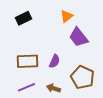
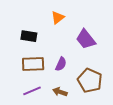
orange triangle: (67, 16) -> (58, 18), moved
black rectangle: (24, 18) -> (29, 36), moved, turned 35

